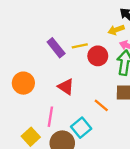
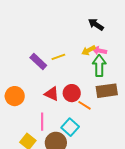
yellow arrow: (116, 30) -> (88, 50), moved
red circle: (98, 56) -> (72, 93), moved

